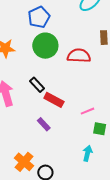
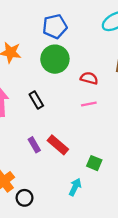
red semicircle: (79, 56) -> (89, 78), size x0.7
red rectangle: (54, 100) -> (58, 145), moved
pink line: (87, 111) -> (89, 104), moved

